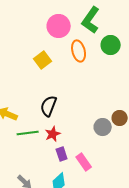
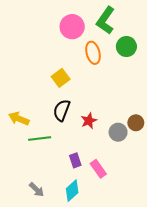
yellow square: (43, 60) -> (61, 78), moved
red star: (53, 134) -> (89, 121), moved

